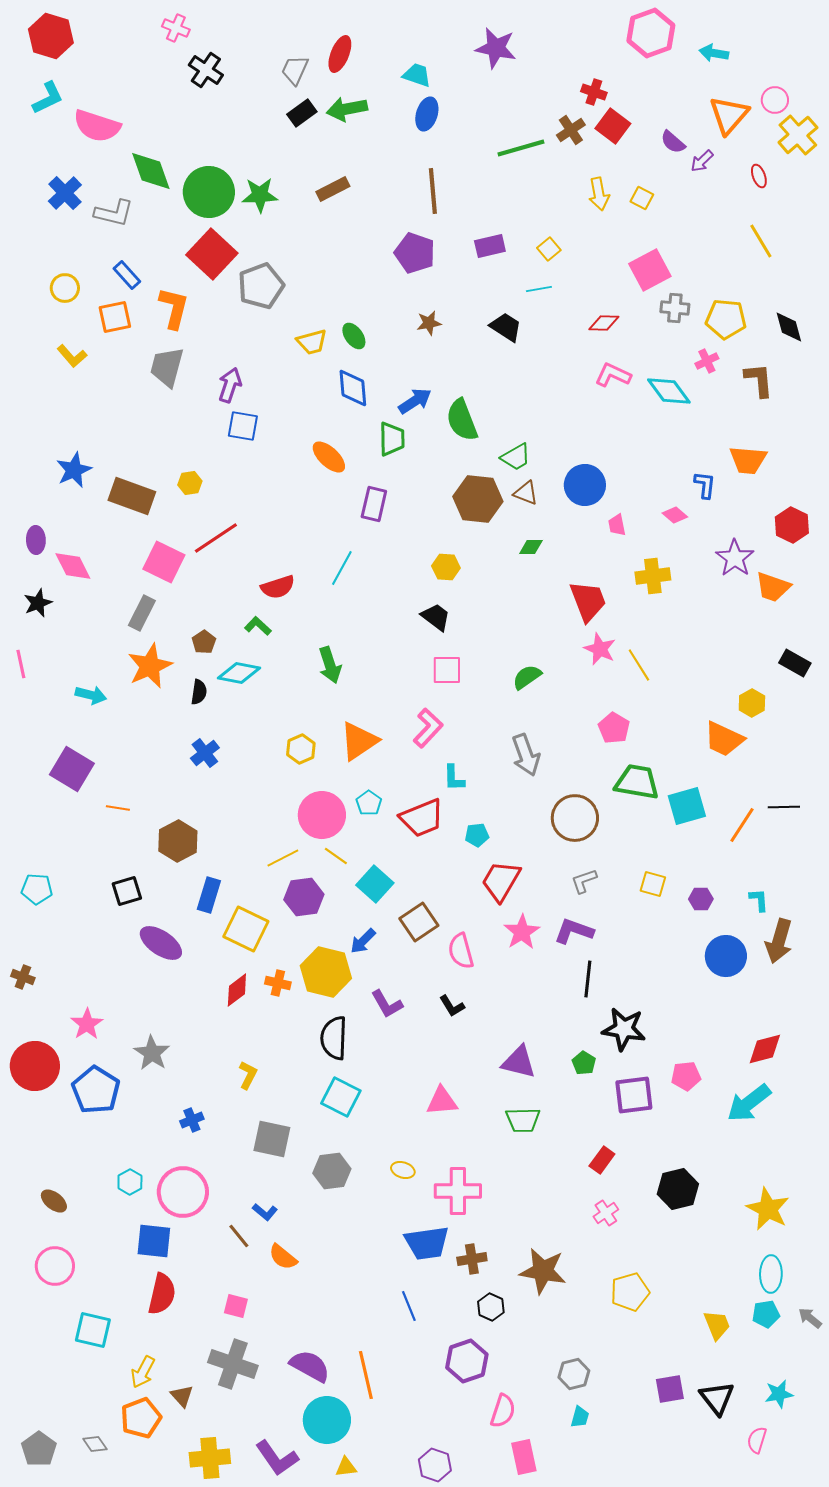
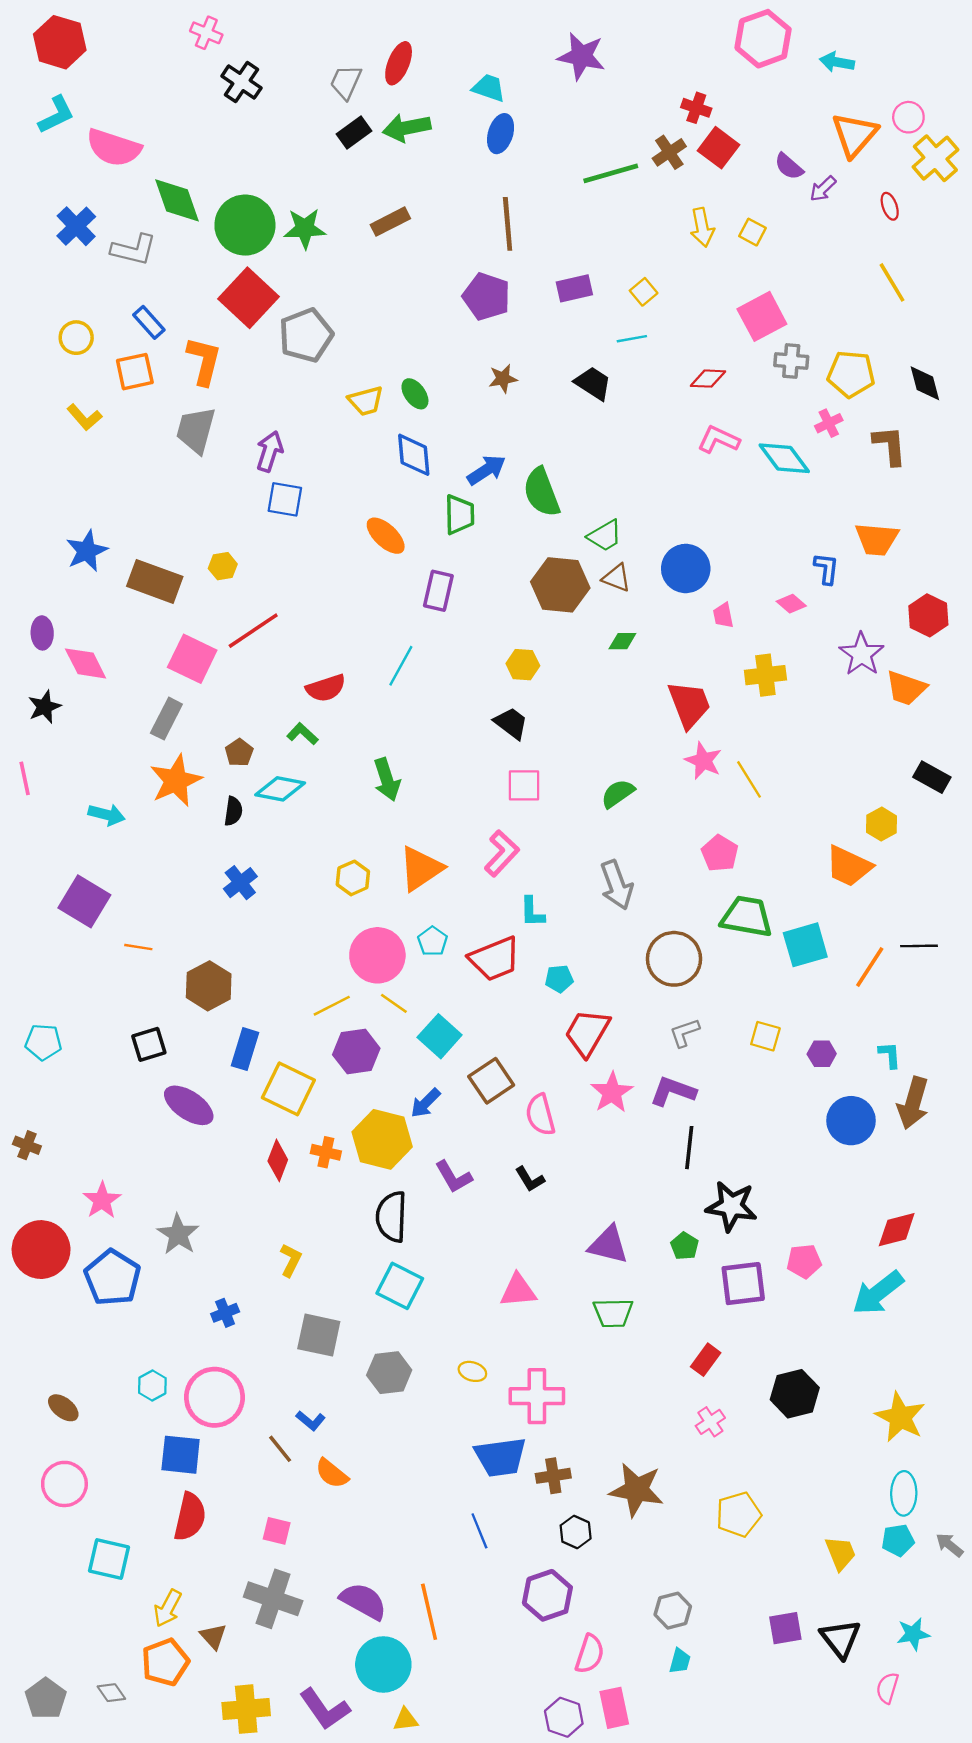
red diamond: (237, 990) -> (278, 1160), turned -32
purple hexagon: (435, 1465) -> (564, 1717), moved

